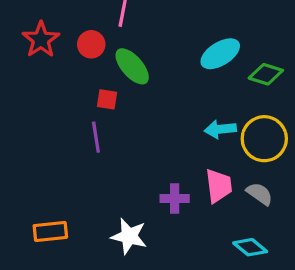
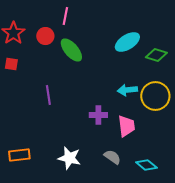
red square: (107, 99) -> (11, 64), moved
gray semicircle: (260, 194) -> (112, 157), moved
purple cross: (175, 198) -> (98, 115), moved

